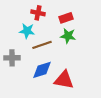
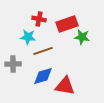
red rectangle: (66, 18) -> (67, 24), size x1.5
green star: (68, 36) -> (82, 37), moved

